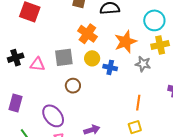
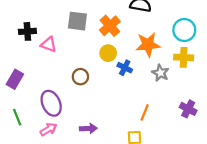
gray square: (64, 57) -> (77, 21), moved

